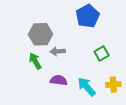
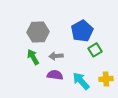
blue pentagon: (88, 16) -> (82, 31), moved
gray arrow: (58, 51) -> (56, 56), moved

